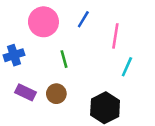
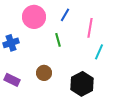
green line: (64, 59) -> (58, 40), moved
purple rectangle: (26, 92) -> (12, 80), moved

